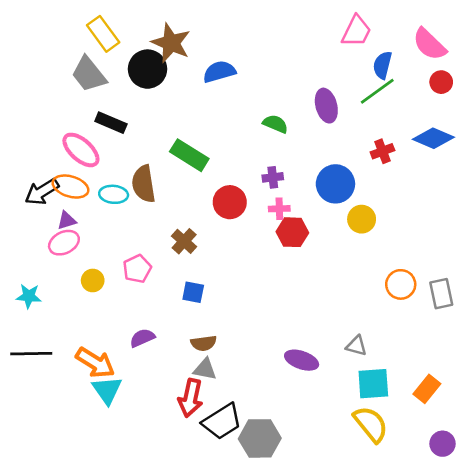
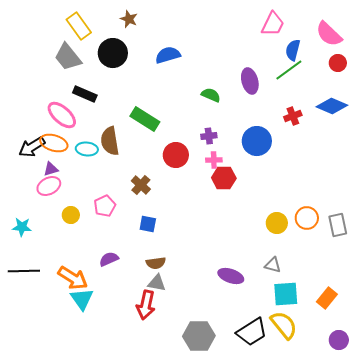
brown star: (171, 43) -> (129, 19), moved, size x0.6
yellow circle: (362, 219) -> (277, 223), moved
black trapezoid: (222, 421) -> (252, 332), moved

